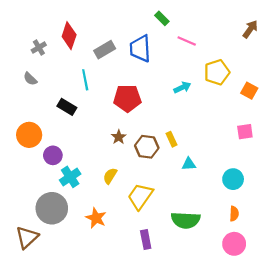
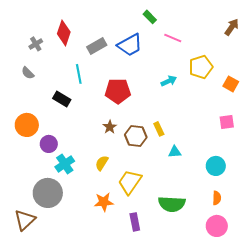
blue trapezoid: (140, 49) -> (130, 45), turned -116
orange star: (96, 218) -> (104, 202), moved, turned -30

